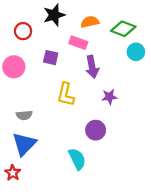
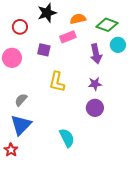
pink rectangle: (78, 43) -> (68, 37), turned -42
purple arrow: (92, 67) -> (96, 54), moved
gray semicircle: (24, 115) -> (21, 100), turned 136
purple circle: (96, 130) -> (95, 108), moved

